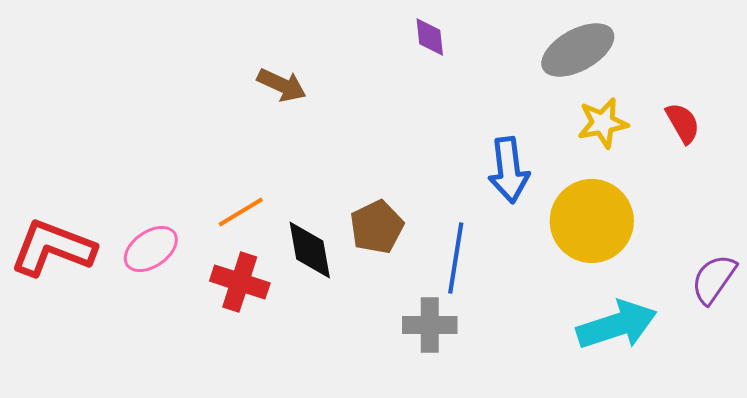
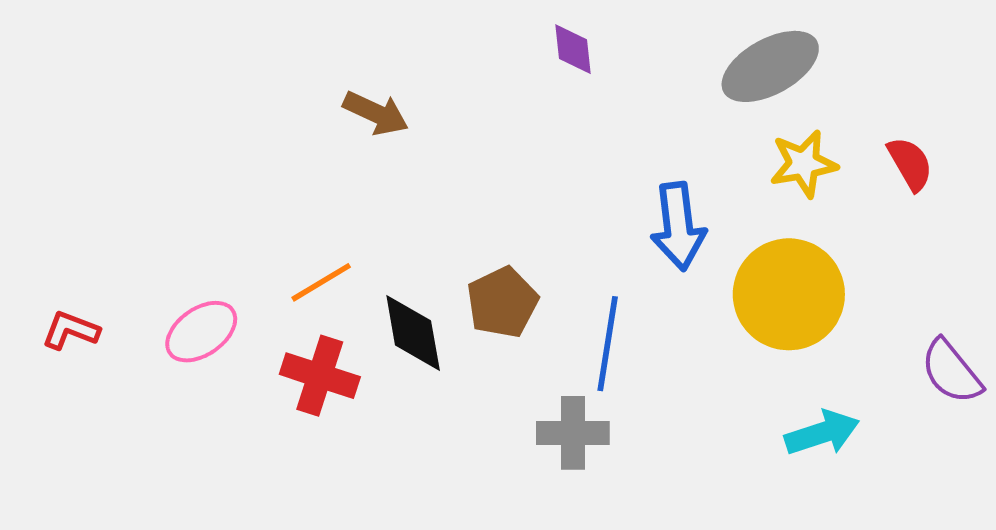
red L-shape: (53, 248) -> (71, 330), size x0.5
purple semicircle: (714, 279) -> (951, 372), turned -74
cyan arrow: (617, 325) -> (822, 433), size x0.7

